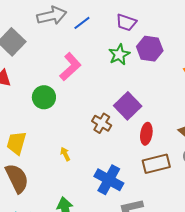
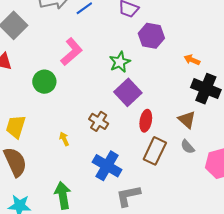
green star: (119, 54) -> (120, 62), moved
brown cross: (102, 123) -> (99, 121), moved
brown rectangle: (156, 164) -> (155, 151), turned -52

